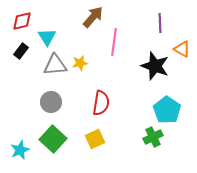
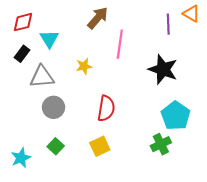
orange triangle: (182, 49) -> (191, 14), moved
gray triangle: (55, 65) -> (42, 77), moved
green square: (53, 139) -> (56, 146), size x0.6

